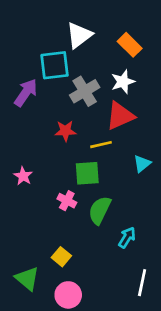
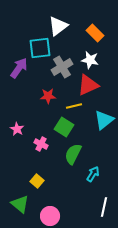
white star: (123, 82) -> (90, 60), turned 30
cyan triangle: (142, 164) -> (104, 120), size x1.5
green square: (87, 173) -> (64, 127), turned 36
pink cross: (67, 201) -> (41, 144), moved
yellow square: (61, 257) -> (37, 181), moved

